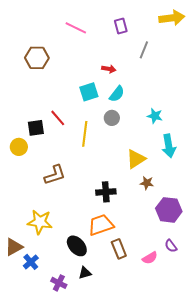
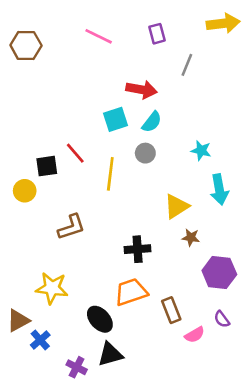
brown hexagon: (37, 58) -> (26, 45), moved
red arrow: (109, 69) -> (141, 90), size x1.6
brown rectangle: (119, 249) -> (171, 310), moved
black triangle: (85, 273) -> (110, 354), size x1.5

